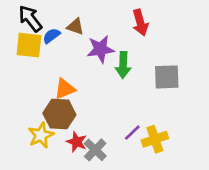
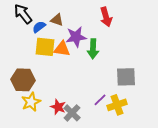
yellow square: (29, 45) -> (45, 47), moved
gray square: (167, 77) -> (126, 77), moved
orange triangle: (65, 89) -> (62, 49), moved, turned 30
brown hexagon: (59, 114) -> (23, 80), moved

